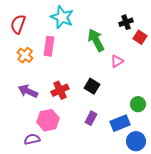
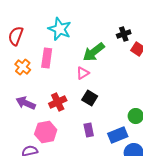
green arrow: (96, 40) -> (94, 52), turned -100
pink triangle: (117, 61) -> (83, 73), moved
purple rectangle: (91, 118) -> (89, 130), turned -40

